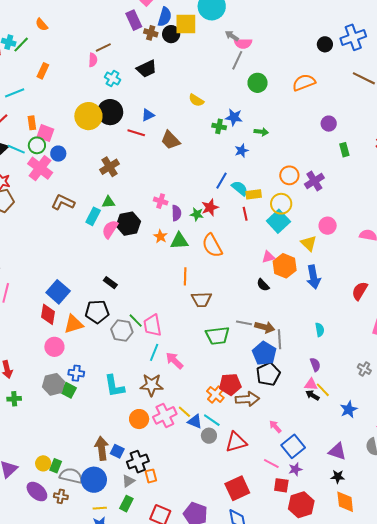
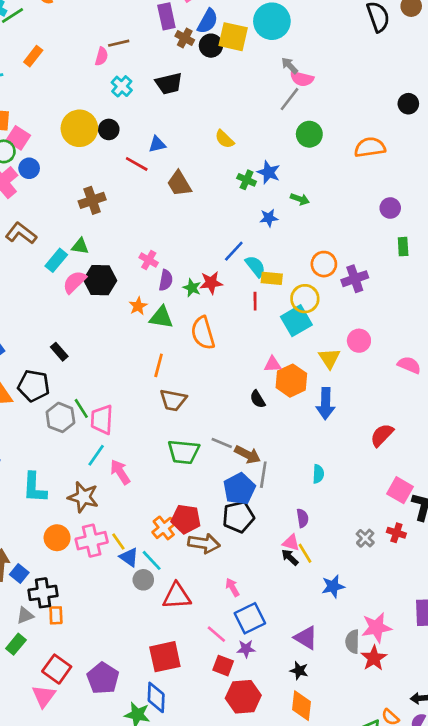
black circle: (110, 112) -> (109, 129), size x0.6

